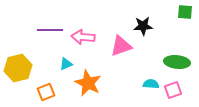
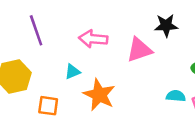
purple line: (50, 30) -> (36, 30), moved, turned 70
orange square: (46, 92) -> (48, 106), turned 30

